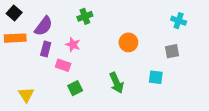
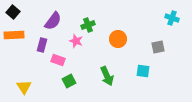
green cross: (85, 16) -> (88, 25), moved
cyan cross: (179, 21) -> (172, 18), moved
purple semicircle: (44, 26) -> (53, 21), moved
pink star: (73, 45) -> (76, 41), moved

